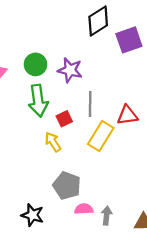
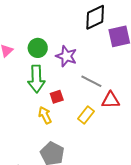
gray line: (90, 104) -> (91, 81), moved, turned -70
yellow rectangle: (101, 136) -> (86, 115), size x0.7

